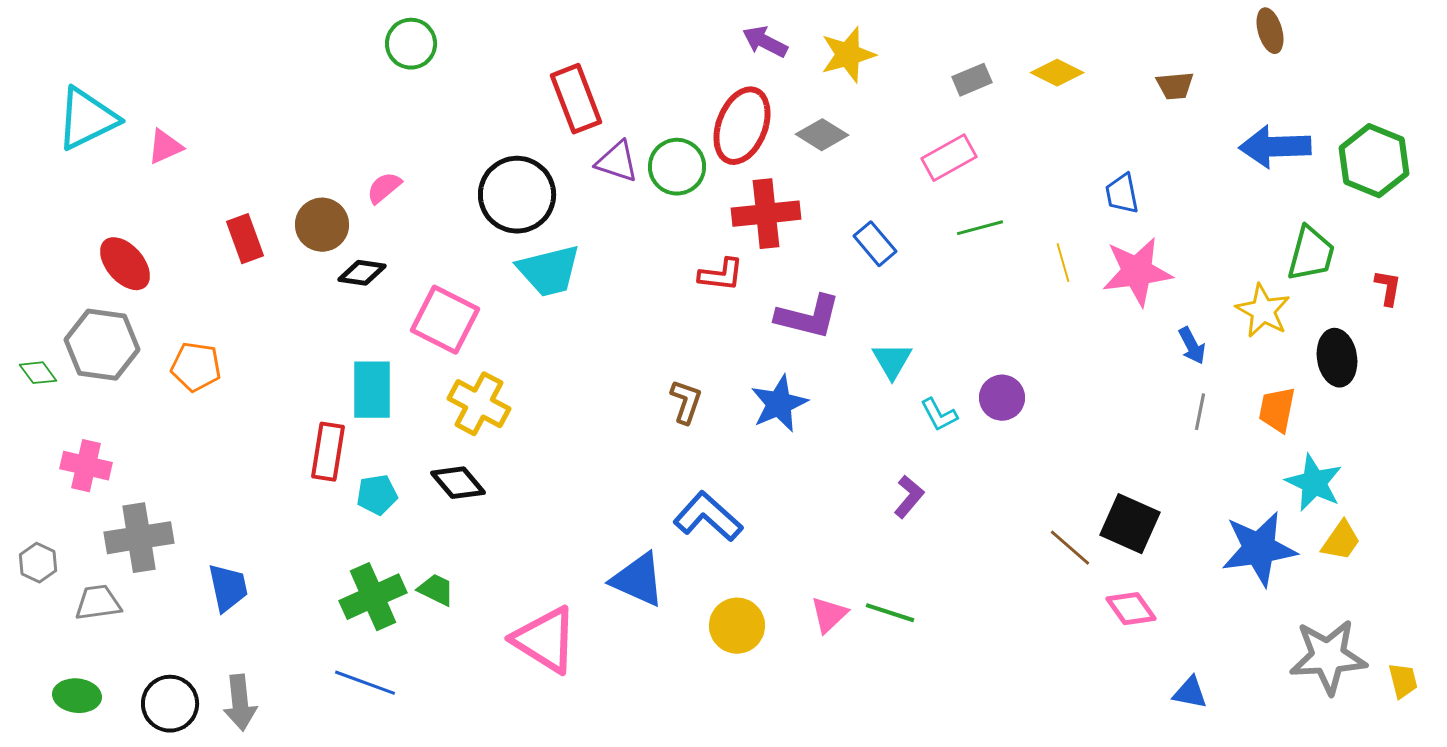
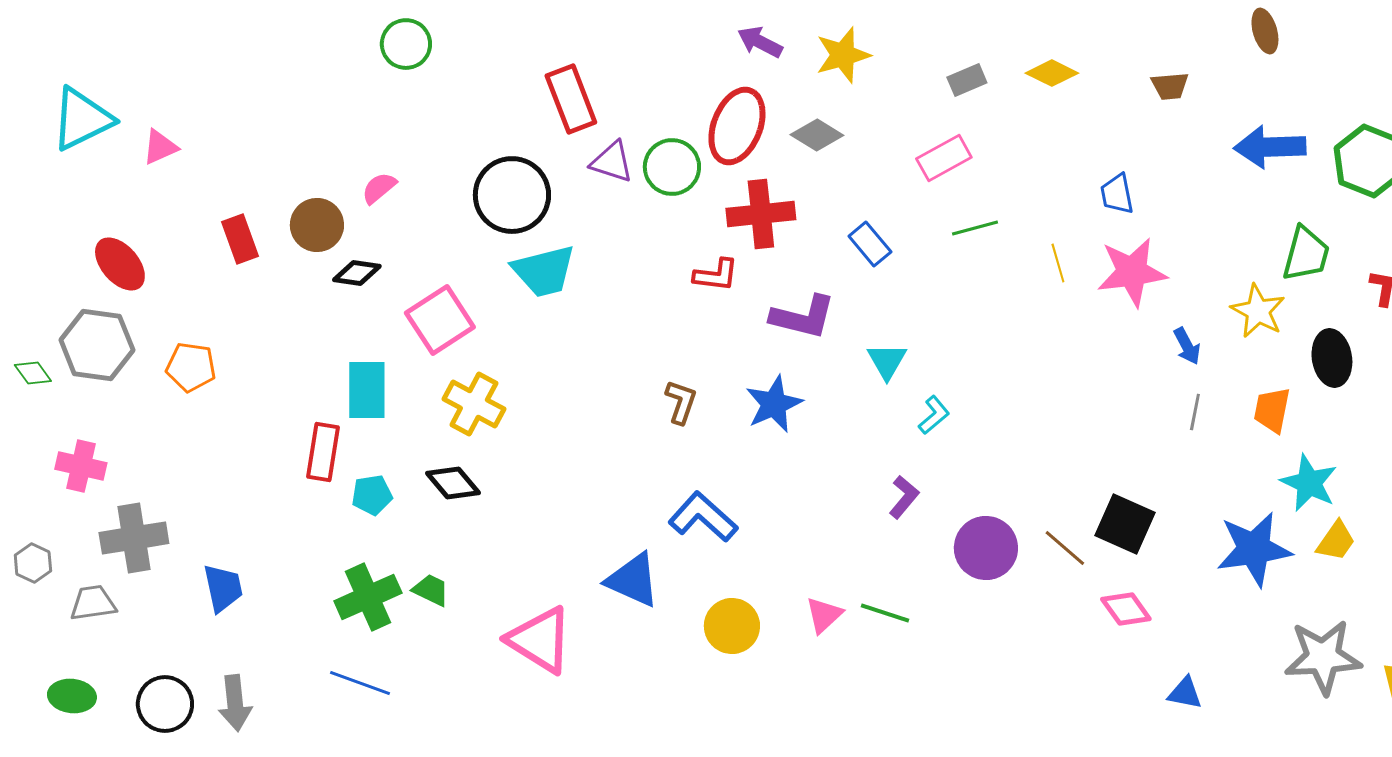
pink square: (445, 320) -> (440, 320), turned 30
purple circle: (1002, 398) -> (986, 548), moved, size x1.4
cyan L-shape: (939, 415) -> (934, 415), turned -102

